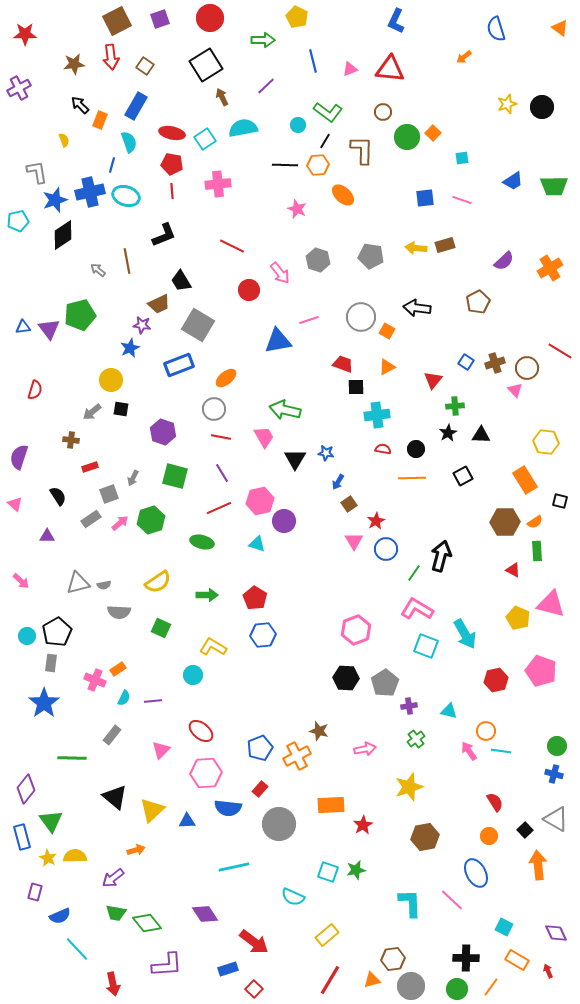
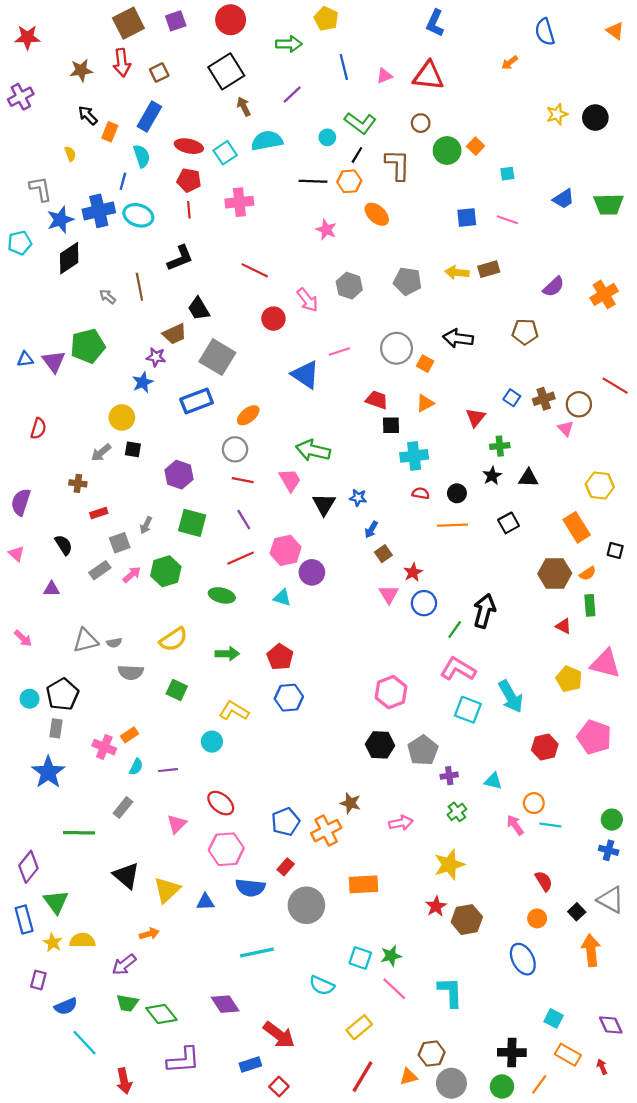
brown square: (145, 66) -> (159, 73), turned 30
brown pentagon: (478, 302) -> (525, 332), turned 30
blue triangle: (278, 341) -> (305, 375), turned 44
red star: (363, 825) -> (436, 906), moved
pink line: (452, 900) -> (394, 989), moved

